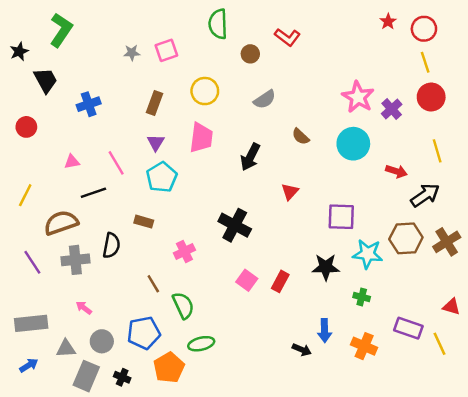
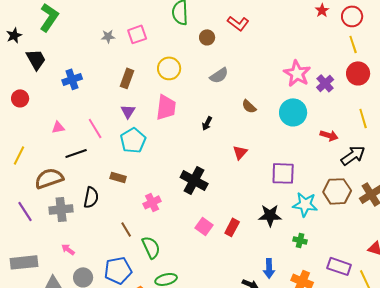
black arrow: (250, 157) -> (207, 123), size x0.6

